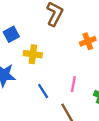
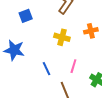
yellow cross: (33, 54) -> (62, 37), moved

